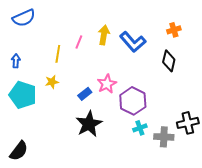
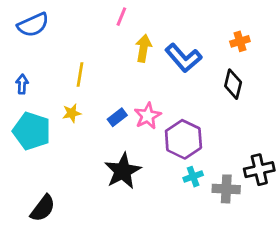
pink line: (79, 42) -> (121, 17), moved
blue rectangle: (85, 94) -> (117, 117), moved
black semicircle: (19, 151) -> (43, 208), moved

